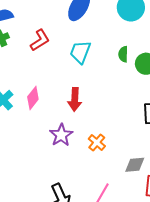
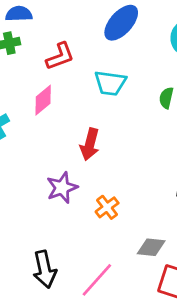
cyan trapezoid: (80, 52) -> (110, 83), turned -115
pink diamond: (33, 98) -> (43, 100), moved

